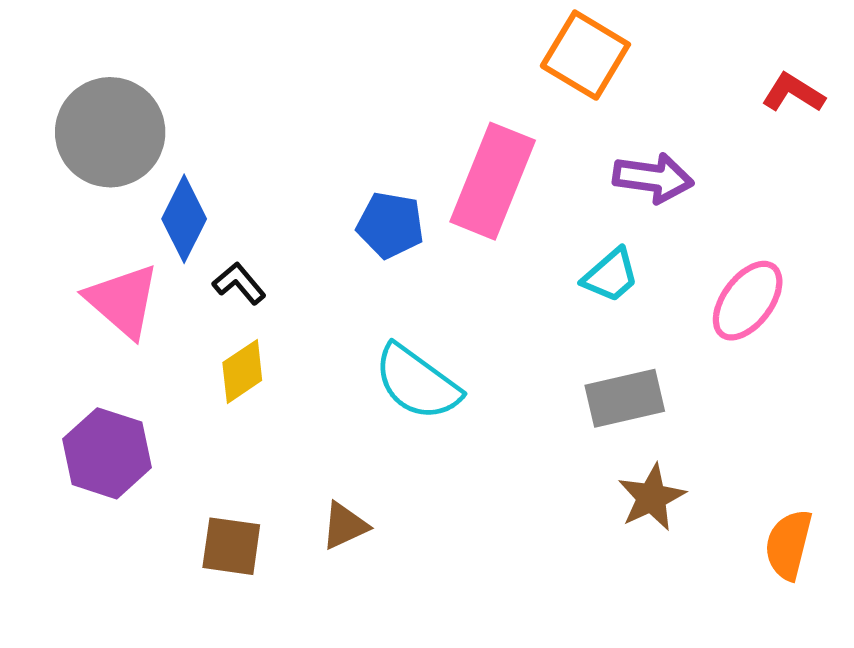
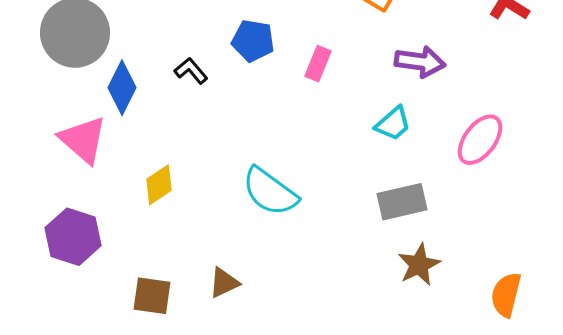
pink rectangle: (493, 181) -> (318, 64), size x0.5
blue pentagon: (390, 225) -> (253, 41), moved
black L-shape: (239, 283) -> (191, 71), moved

